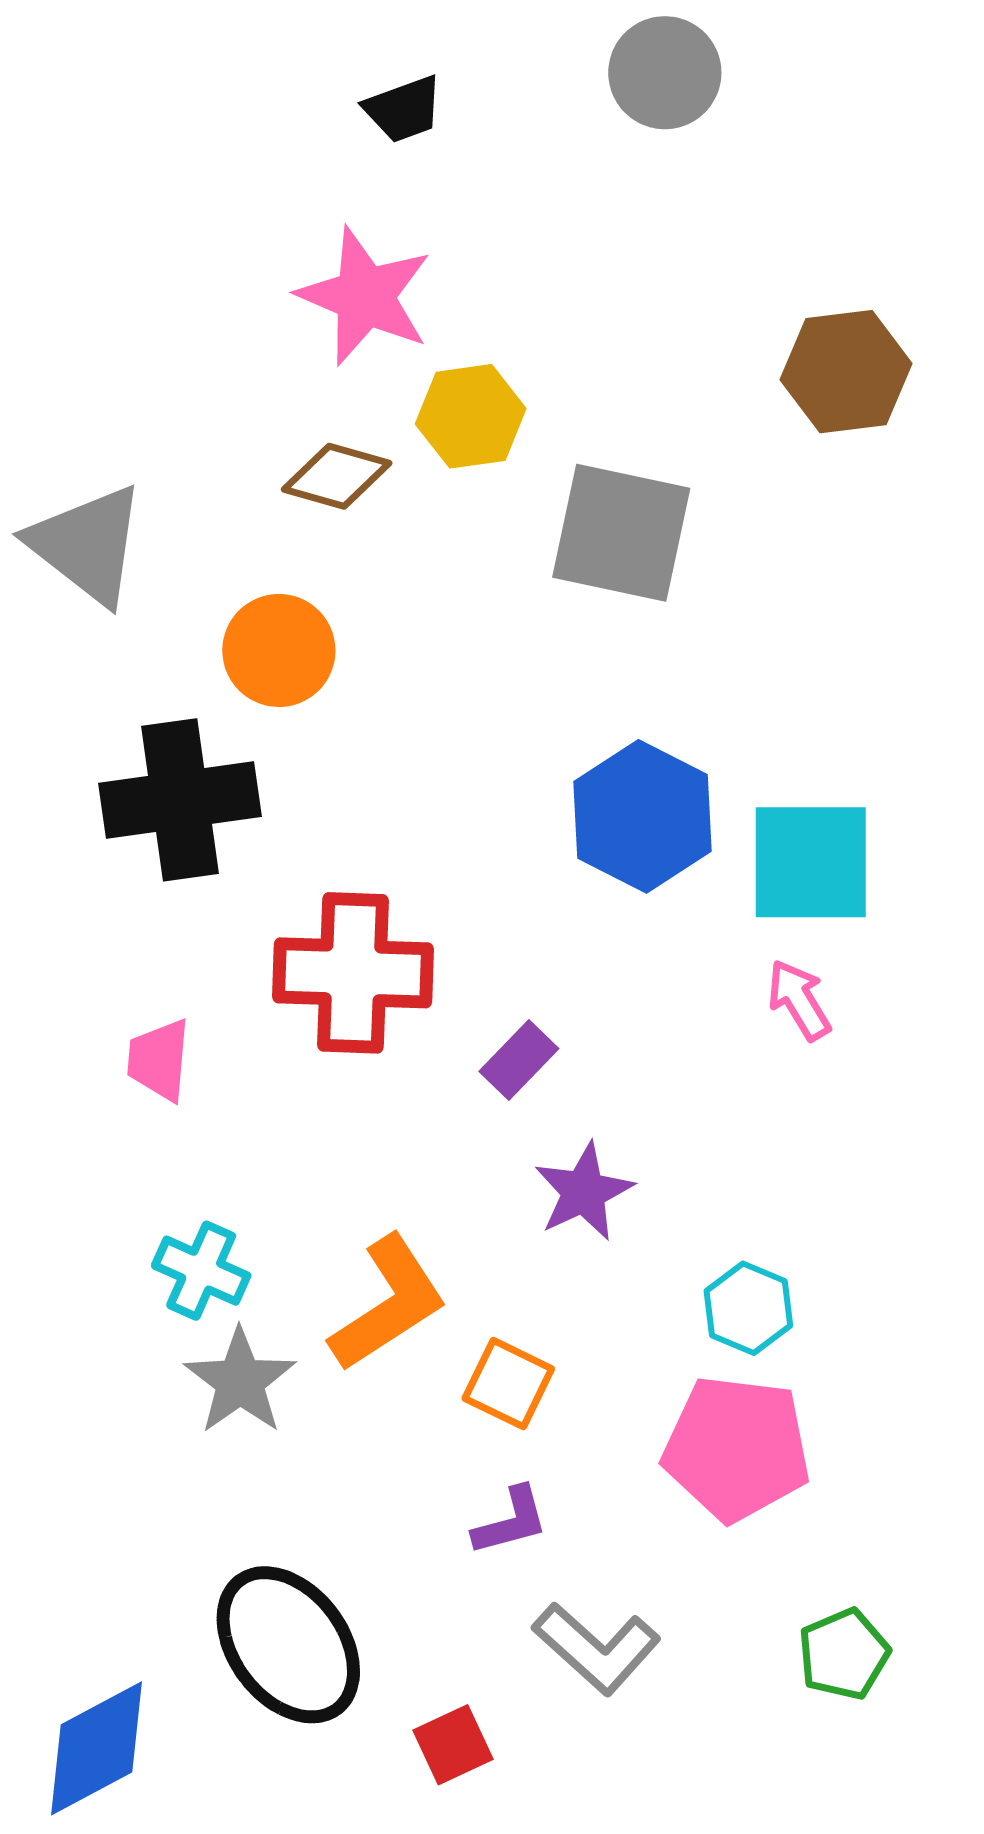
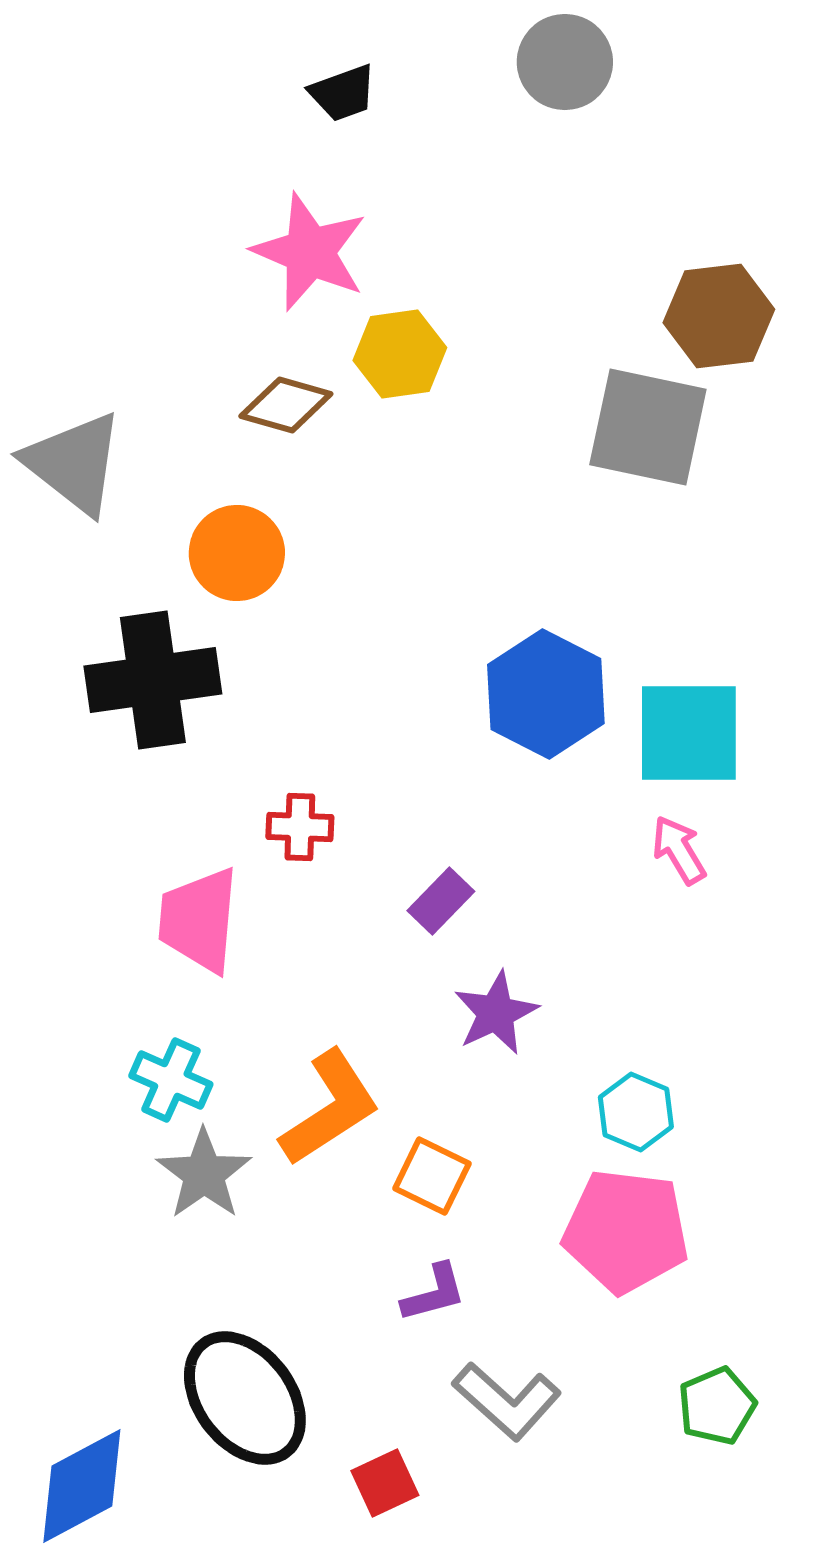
gray square: (621, 533) -> (648, 427), moved
red cross: (353, 973) -> (300, 827), size x0.5
pink trapezoid: (159, 1060) -> (199, 920), moved, size x1.5

